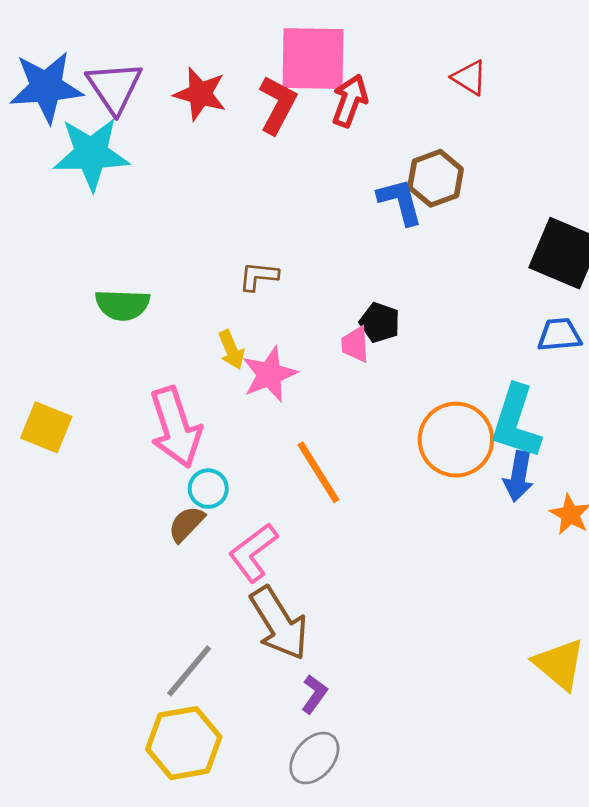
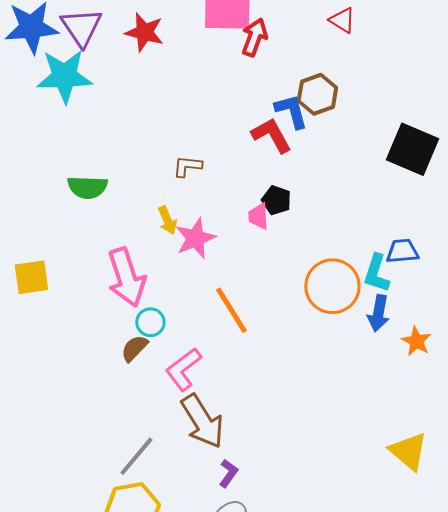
red L-shape: (278, 105) -> (271, 135), moved, turned -57
blue trapezoid: (559, 335) -> (402, 251), moved
cyan L-shape: (516, 422) -> (376, 273), size x0.7
yellow square: (46, 427) -> (31, 277), turned -30

